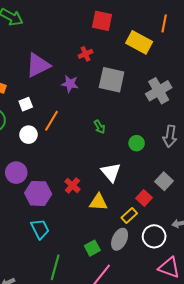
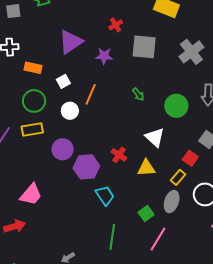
green circle: (137, 143) -> (176, 106), size x1.5
cyan trapezoid: (40, 229) -> (105, 195), moved

